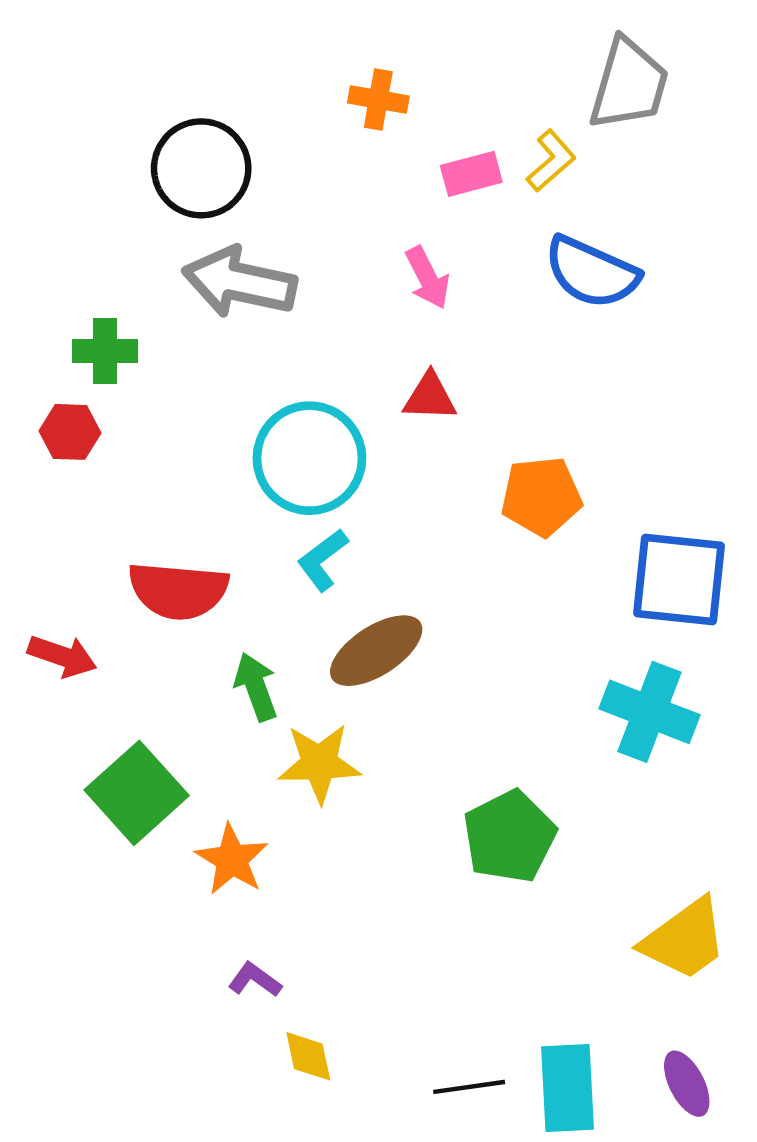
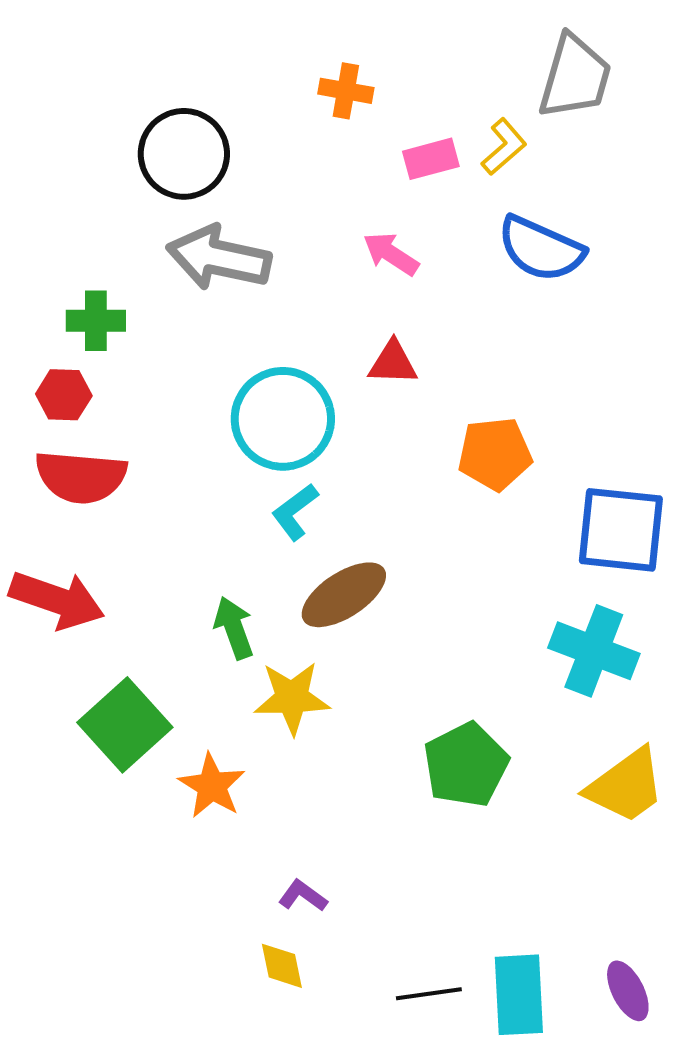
pink arrow: (428, 278) -> (391, 254), turned 150
red semicircle: (178, 590) -> (81, 477), moved
red arrow: (62, 656) -> (57, 600), size x1.5
yellow trapezoid: (685, 939) -> (626, 786), moved
purple L-shape: (255, 980) -> (303, 896), moved

